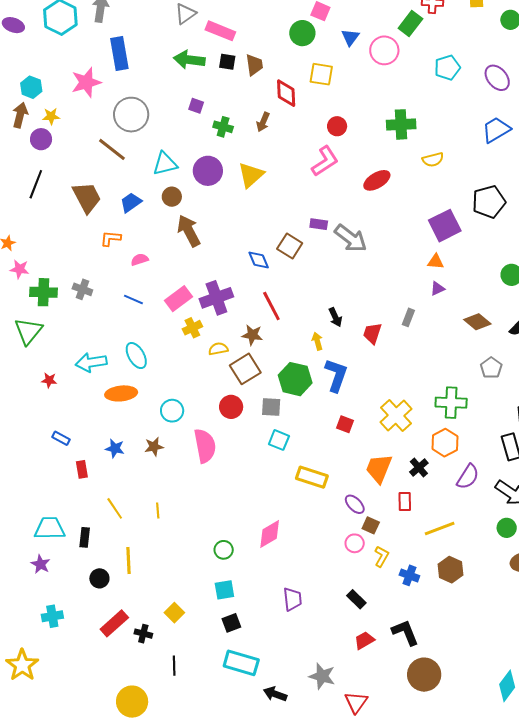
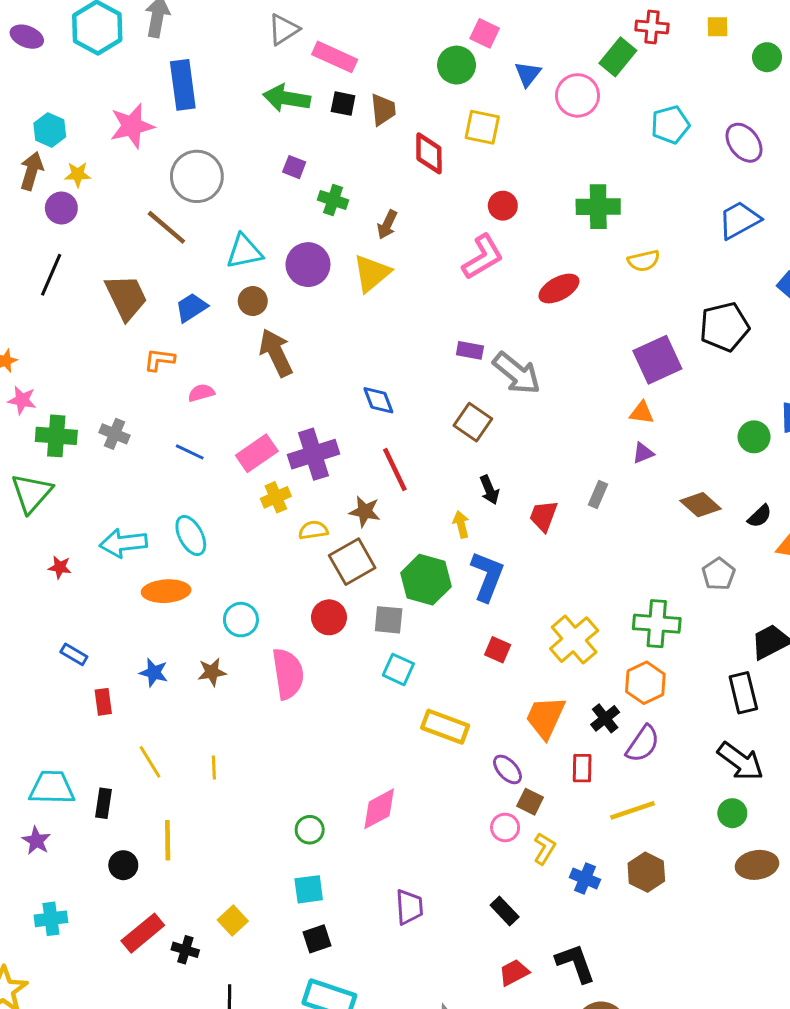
brown arrow: (263, 122) -> (387, 225), moved
brown square: (290, 246) -> (473, 422), moved
purple semicircle: (468, 477) -> (643, 744), moved

